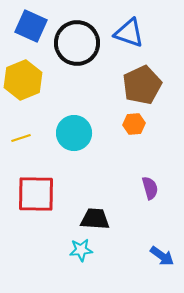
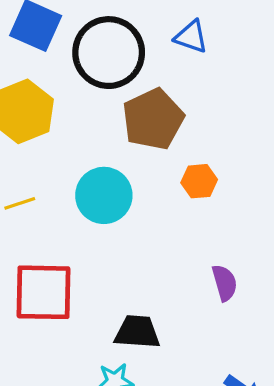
blue triangle: (129, 33) -> (191, 37), size x0.7
brown pentagon: (142, 85) -> (153, 119), moved

